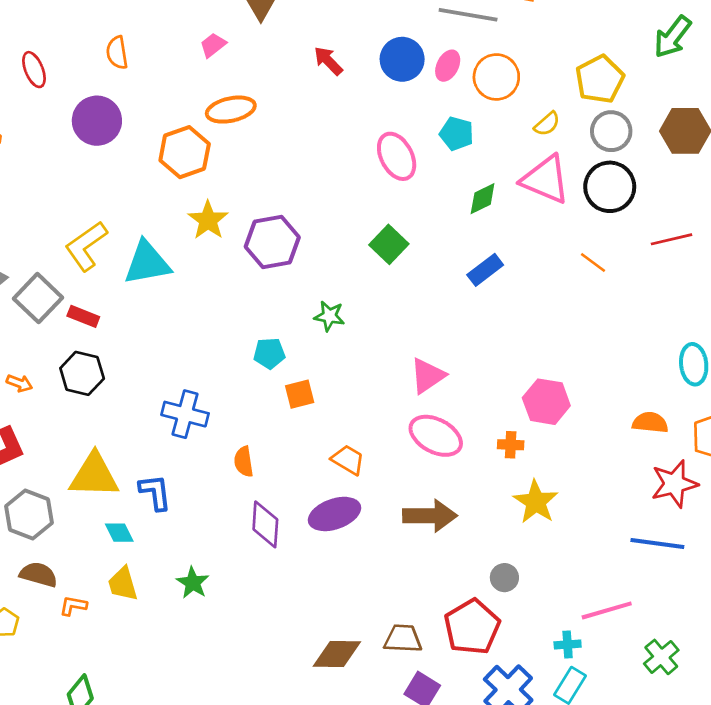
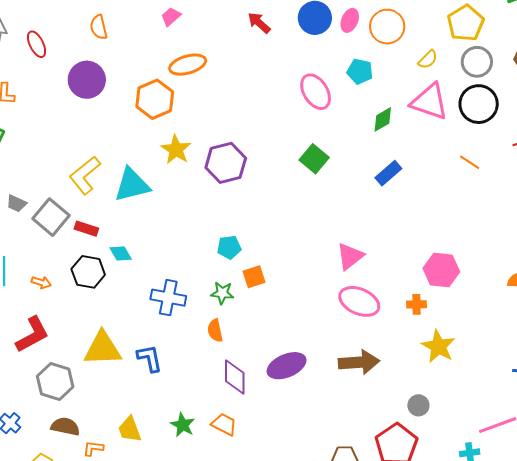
green star: (329, 316) -> (222, 293), moved
orange trapezoid: (348, 460) -> (224, 424), moved
cyan diamond: (119, 533) -> (121, 254), moved

